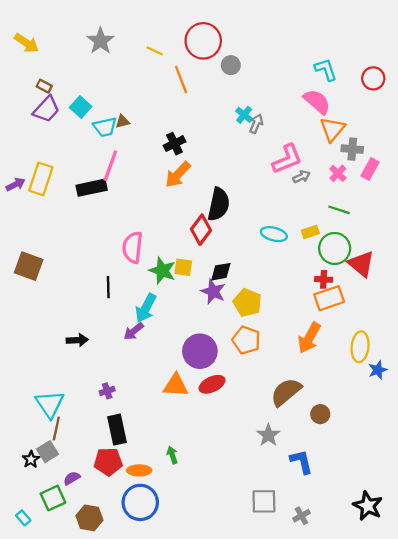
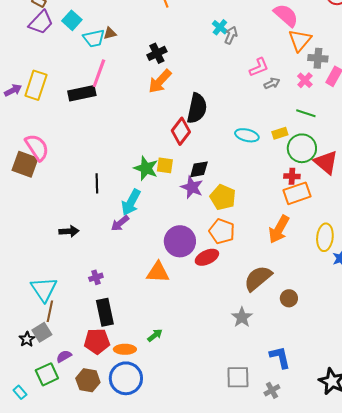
pink L-shape: (287, 159) -> (259, 67), size x0.7
pink semicircle: (133, 247) -> (37, 147), moved, turned 140
red ellipse: (212, 384) -> (207, 257), moved
green arrow: (172, 455) -> (155, 335), turned 70
blue L-shape: (301, 462) -> (280, 357), moved
brown hexagon: (89, 518) -> (88, 380), moved

